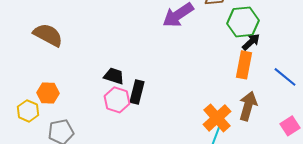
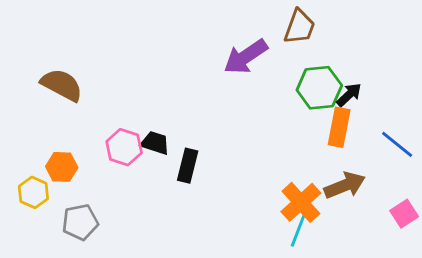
green hexagon: (243, 22) -> (319, 88), moved
pink hexagon: (117, 100) -> (124, 147), moved
brown arrow: (248, 106) -> (345, 185), turned 52

